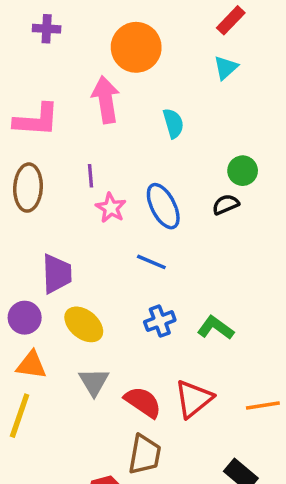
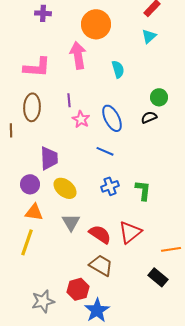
green L-shape: (216, 328) -> (143, 190), turned 60
orange line: (263, 406) -> (171, 249), moved
brown trapezoid: (145, 455) -> (101, 265), turned -70

